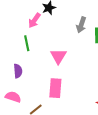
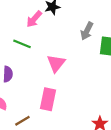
green line: (27, 43) -> (22, 44), turned -63

